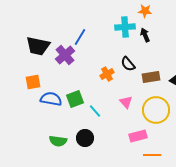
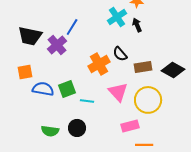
cyan cross: (125, 27) -> (117, 17), turned -30
orange cross: (107, 74) -> (99, 64), size x1.5
pink triangle: (126, 102) -> (118, 92), size x1.5
cyan line: (95, 111) -> (87, 101), turned -40

